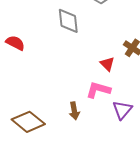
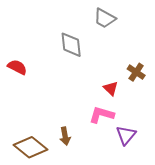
brown arrow: (74, 111) -> (65, 136), moved

